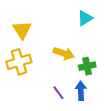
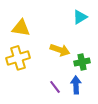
yellow triangle: (22, 30) -> (21, 28), turned -48

